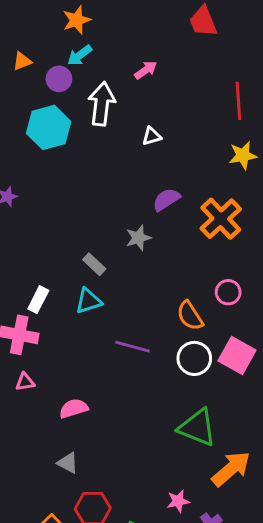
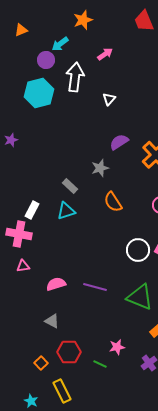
orange star: (77, 20) -> (83, 20), moved
orange triangle: (22, 61) -> (21, 30), moved
white triangle: (152, 136) -> (109, 99), turned -32
orange semicircle: (190, 316) -> (113, 202), moved
purple line: (133, 347) -> (95, 287), moved
pink star: (178, 501) -> (117, 347), moved

